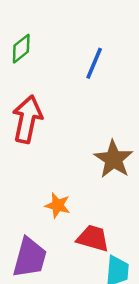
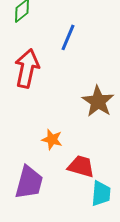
blue line: (94, 63) -> (68, 37), moved

